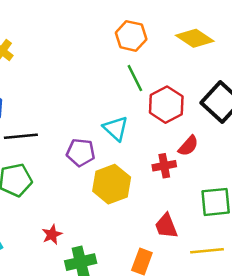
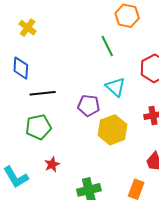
green line: (135, 78) -> (107, 46), moved
red star: (52, 235) -> (52, 164), moved

